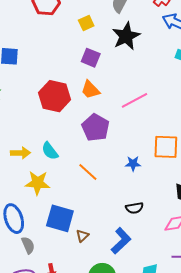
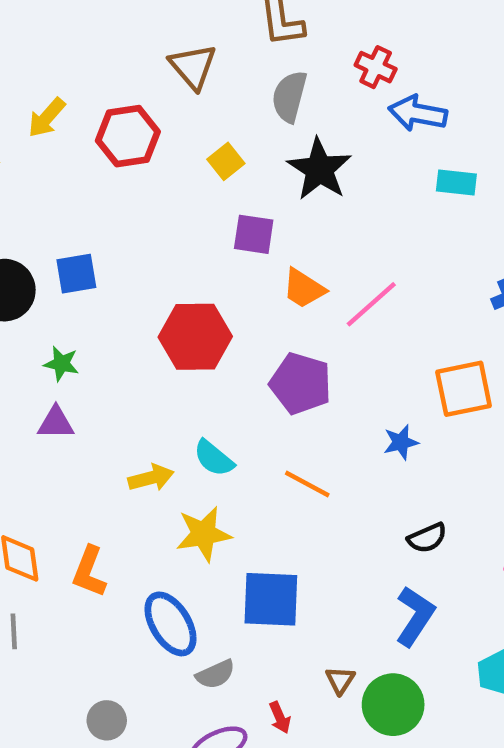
orange trapezoid: (90, 90) -> (304, 288), moved
brown triangle: (82, 236) -> (340, 680), moved
gray semicircle: (28, 245) -> (215, 674), turned 102

